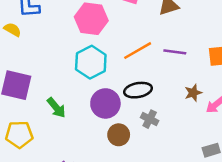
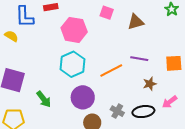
orange line: (138, 51) -> (111, 70), moved
black ellipse: (138, 90) -> (143, 112), moved
brown star: (193, 93) -> (150, 84), moved

